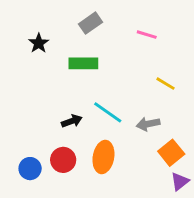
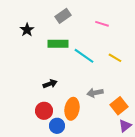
cyan line: (108, 112) -> (84, 56), moved
gray arrow: (148, 124) -> (95, 93), moved
blue circle: (30, 169) -> (57, 126), moved

